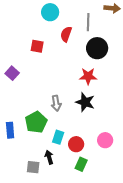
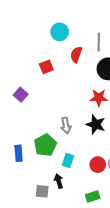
red square: (37, 46) -> (46, 67), turned -32
red circle: (76, 144) -> (98, 165), moved
green rectangle: (81, 164) -> (93, 196), moved, turned 48

